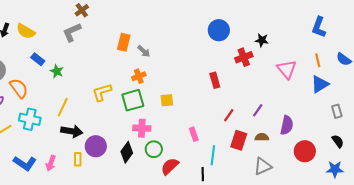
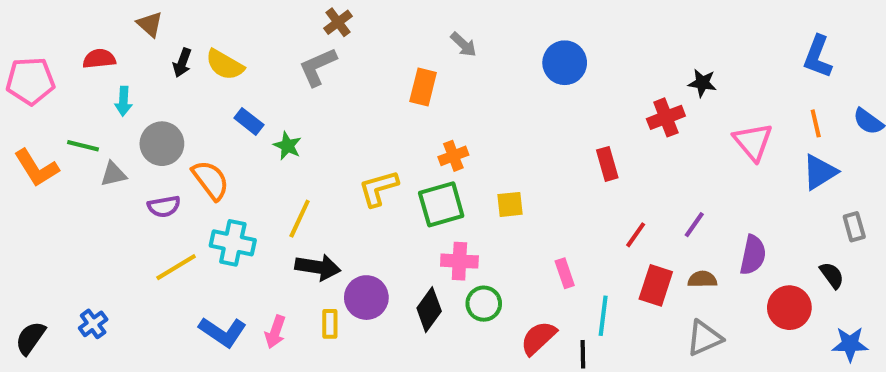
blue circle: (219, 30) -> (565, 63), moved
gray arrow: (144, 51) -> (464, 45), moved
black semicircle: (338, 141) -> (832, 275), moved
red semicircle: (170, 166) -> (538, 338), moved

